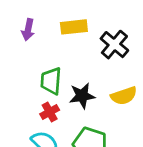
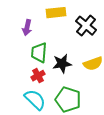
purple arrow: (28, 30) -> (27, 28), moved

